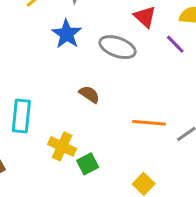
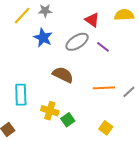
purple line: (175, 44) -> (103, 47), moved
gray ellipse: (118, 47) -> (77, 42), turned -45
brown semicircle: (89, 94) -> (63, 75), size x1.5

